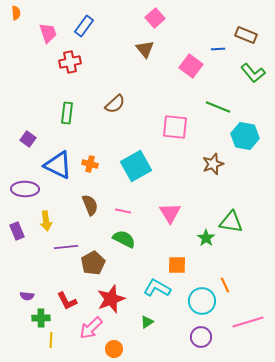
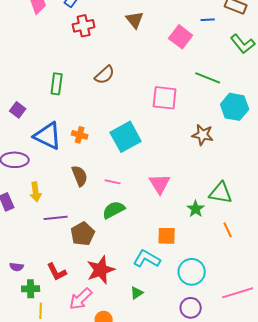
red cross: (70, 62) -> (84, 26), moved
brown star: (213, 164) -> (203, 135), turned 30
green semicircle: (124, 239) -> (114, 210), turned -55
orange line: (225, 285) -> (228, 230), moved

